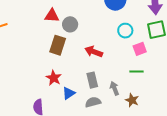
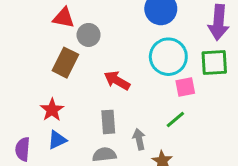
cyan circle: (125, 31) -> (168, 57), size x1.6
green line: (136, 71) -> (175, 119), turned -48
blue triangle: (69, 93) -> (57, 140), moved

